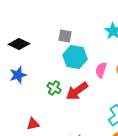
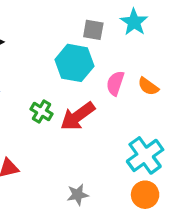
gray square: (65, 36) -> (93, 30), moved

